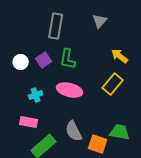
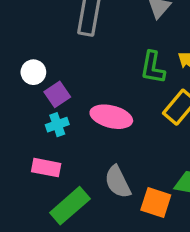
green L-shape: (68, 59) -> (153, 67), moved
purple square: (44, 60) -> (57, 94), moved

